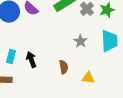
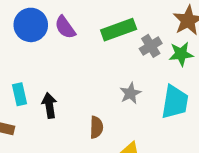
cyan rectangle: (11, 56) -> (20, 94), turned -40

